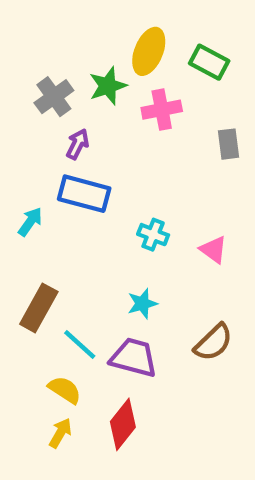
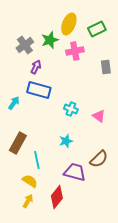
green rectangle: (209, 62) -> (97, 29), turned -54
cyan line: (80, 345) -> (37, 160), turned 36
purple trapezoid: (134, 357) -> (75, 172), moved

